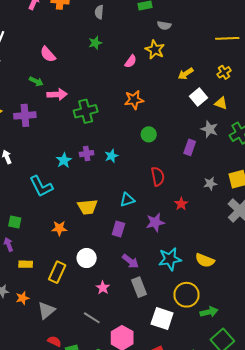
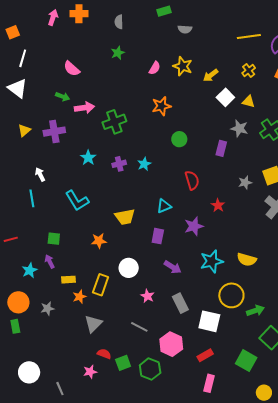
yellow star: (155, 50) -> (183, 66), moved
cyan star: (64, 160) -> (88, 158), moved
gray rectangle: (139, 287) -> (180, 303), moved
orange star: (22, 298) -> (79, 297), moved

